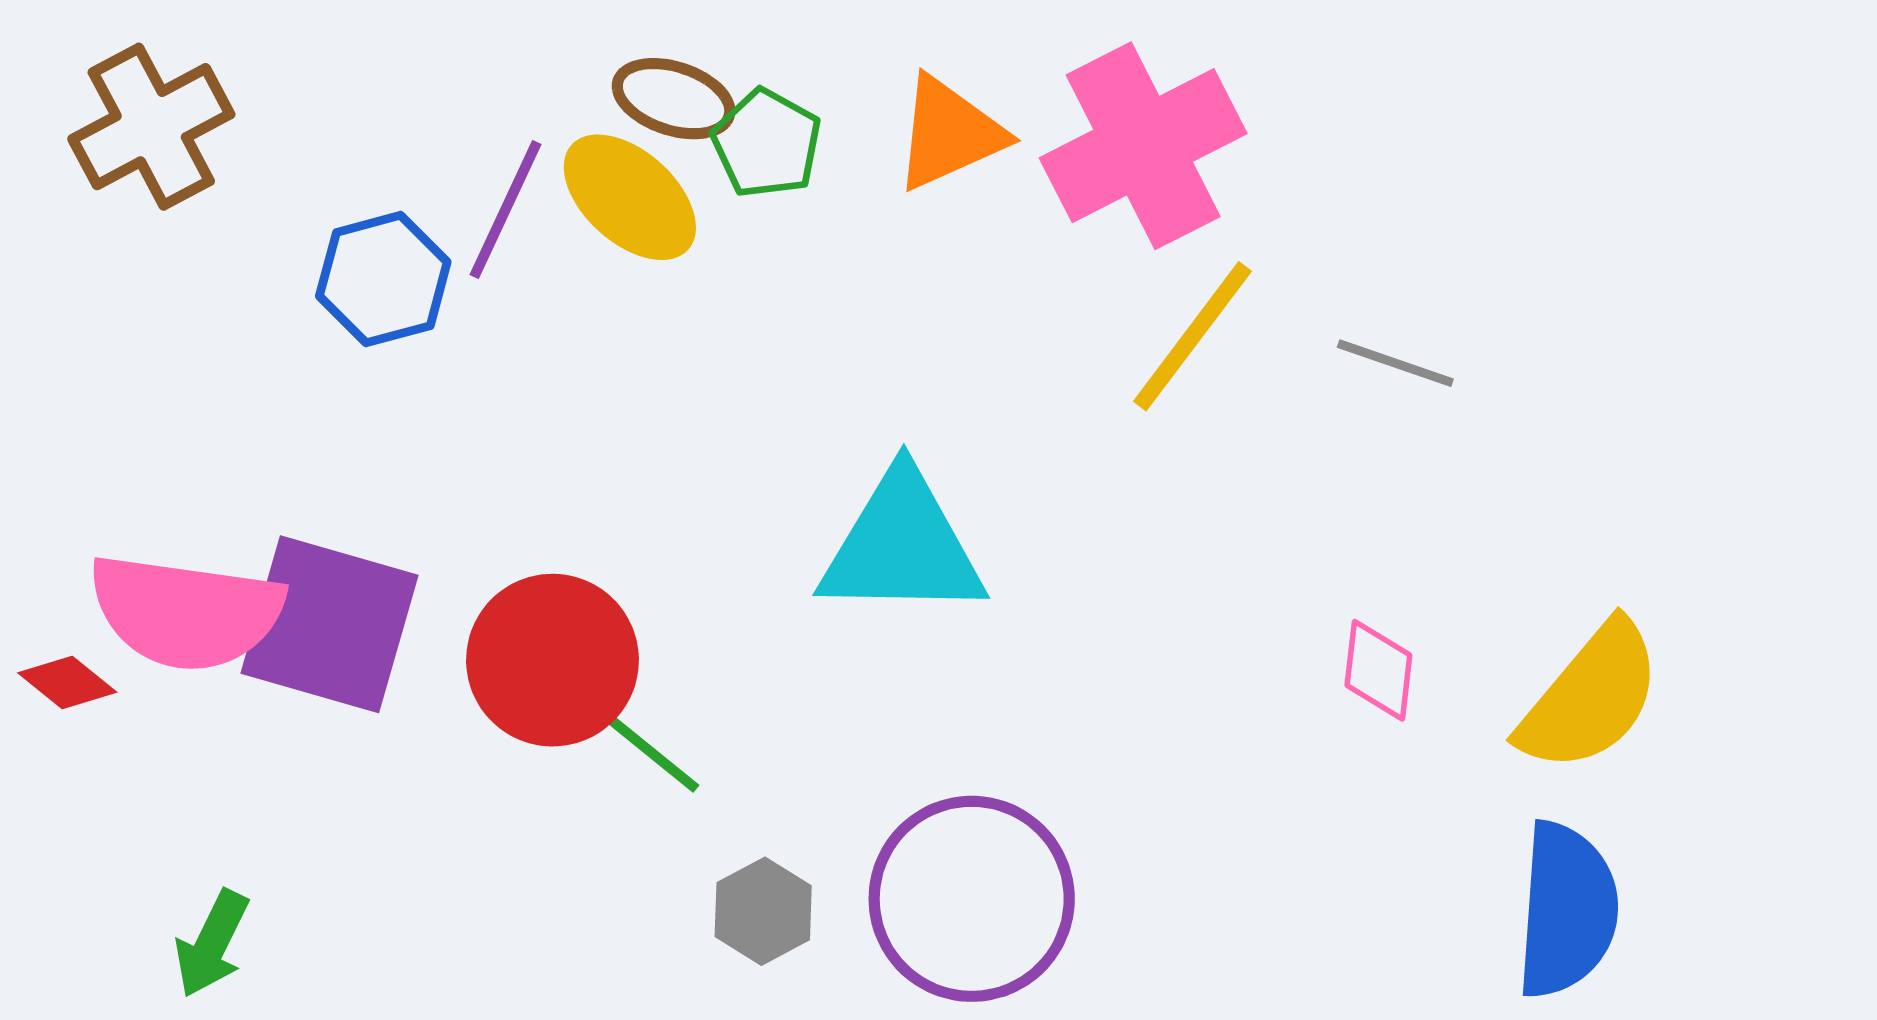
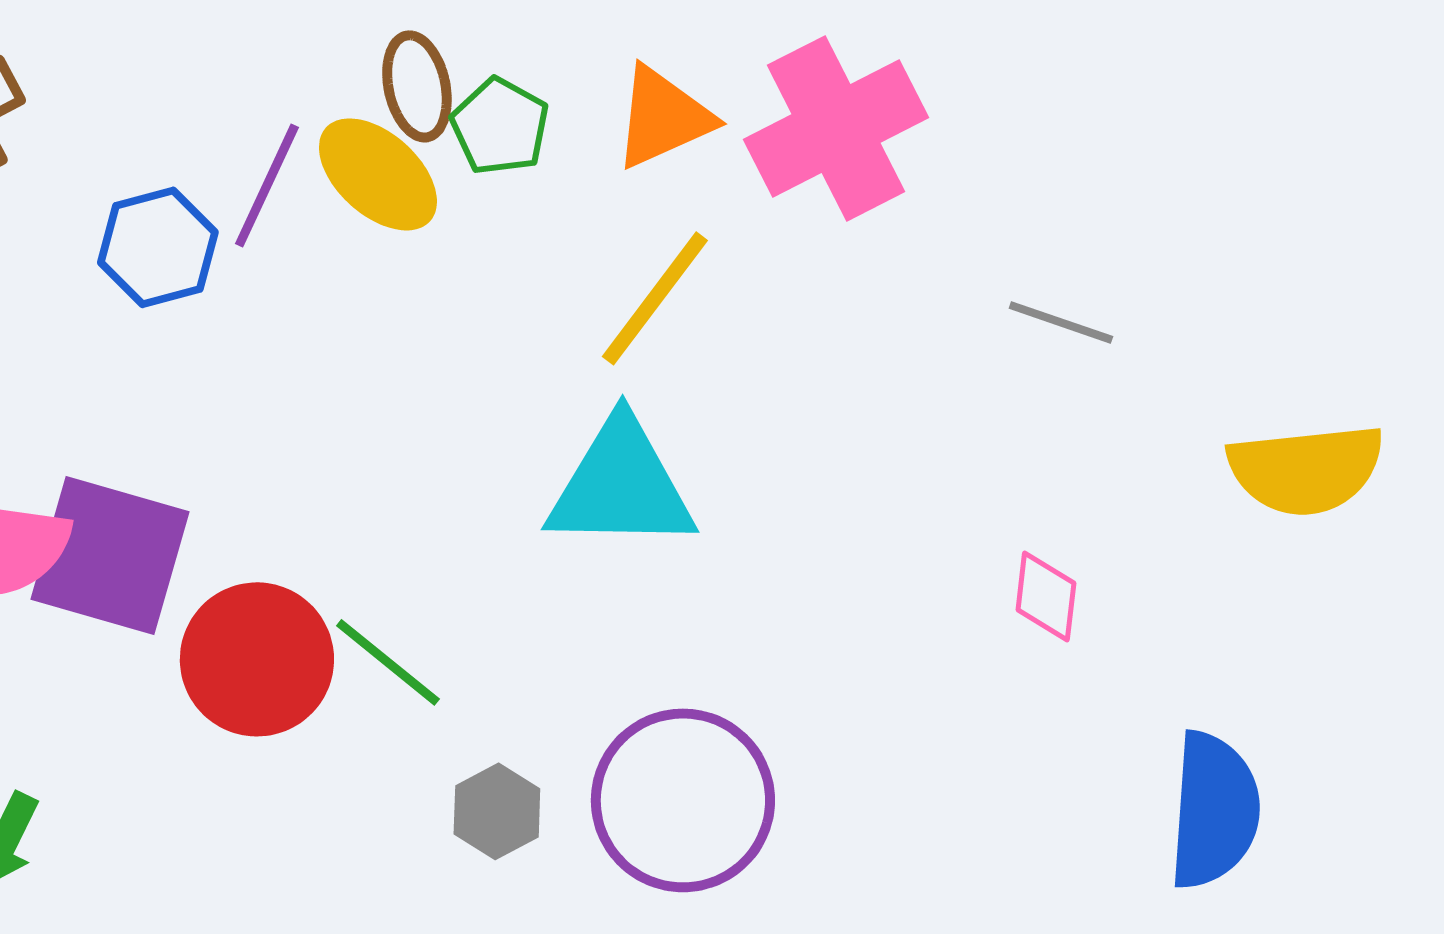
brown ellipse: (674, 99) -> (417, 86), turned 60
yellow line: (1192, 336) -> (655, 298), moved
red circle: (553, 660) -> (257, 659), moved
yellow semicircle: (1590, 697) -> (1306, 469), moved, turned 44

